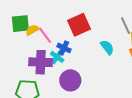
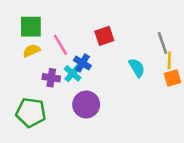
red square: (79, 25) -> (104, 36), size x0.7
yellow semicircle: (32, 30) -> (32, 51), moved
purple cross: (41, 62) -> (51, 78), size x0.6

